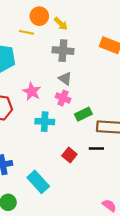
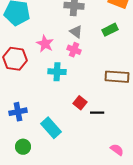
green rectangle: (83, 114) -> (110, 30), moved
black line: (96, 149) -> (97, 113), moved

